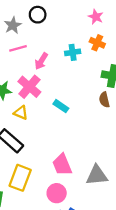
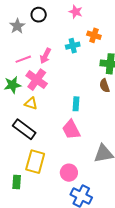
pink star: (96, 17) -> (76, 12), moved
pink line: (18, 48) -> (23, 59), moved
cyan rectangle: (61, 106) -> (76, 104), moved, turned 64
pink trapezoid: (62, 165) -> (71, 130), moved

